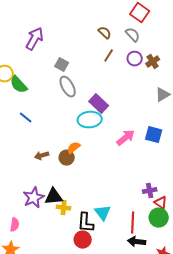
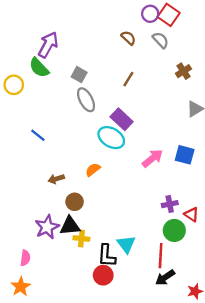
brown line: (109, 56) -> (128, 79), moved
purple circle: (135, 59) -> (150, 14), moved
green semicircle: (19, 85) -> (39, 68), moved
cyan ellipse: (90, 120) -> (111, 138), turned 35
brown circle: (67, 158) -> (75, 202), moved
purple cross: (150, 191) -> (170, 204), moved
red triangle: (161, 203) -> (191, 214), moved
green circle: (159, 218) -> (174, 230), moved
black arrow: (137, 242) -> (165, 277), turned -42

